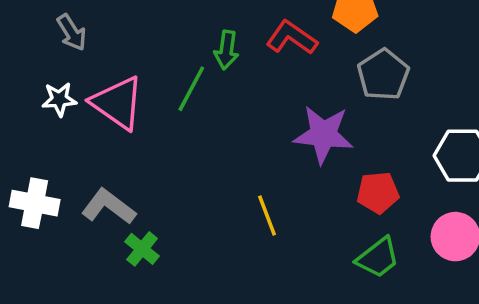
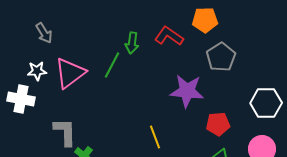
pink triangle: (117, 103) -> (70, 73), turned 48
white cross: (35, 203) -> (21, 99), moved
gray L-shape: (109, 207) -> (65, 132), turned 52

